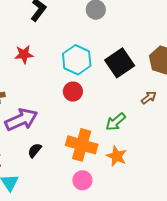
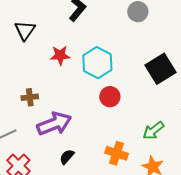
cyan hexagon: (77, 60) -> (97, 63), moved
orange cross: (82, 145) -> (117, 153), size x0.7

